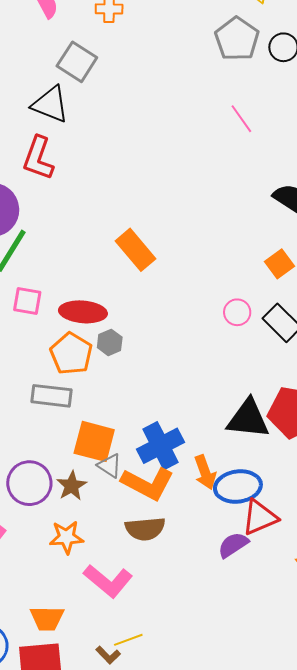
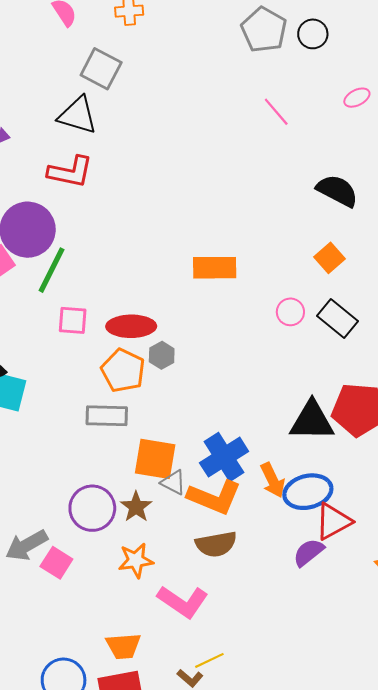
red L-shape: (38, 158) -> (70, 172), turned -93
orange rectangle: (136, 250) -> (215, 268), moved, turned -45

